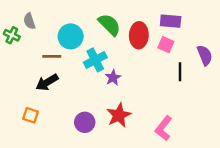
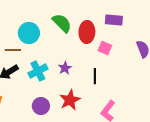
pink square: (166, 45) -> (105, 48), moved
cyan cross: (95, 60) -> (38, 71), moved
black line: (180, 72) -> (95, 76), moved

